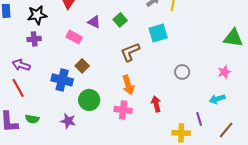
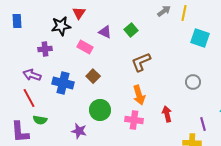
black star: (37, 15) -> (61, 26), moved
cyan square: (158, 33) -> (200, 38), moved, turned 36
blue cross: (62, 80) -> (63, 83), moved
green semicircle: (32, 119) -> (40, 120), moved
purple line: (199, 119) -> (203, 124), moved

